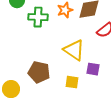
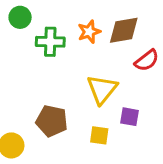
yellow triangle: (74, 50) -> (102, 89), turned 35

